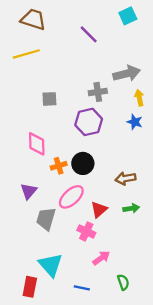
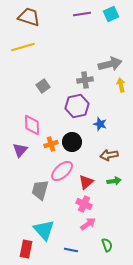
purple line: (89, 34) -> (82, 14), moved, turned -54
gray square: (49, 99) -> (43, 86), turned -32
blue star: (135, 122) -> (100, 124), moved
purple triangle: (29, 191) -> (20, 150), moved
pink cross: (86, 231) -> (84, 204), moved

